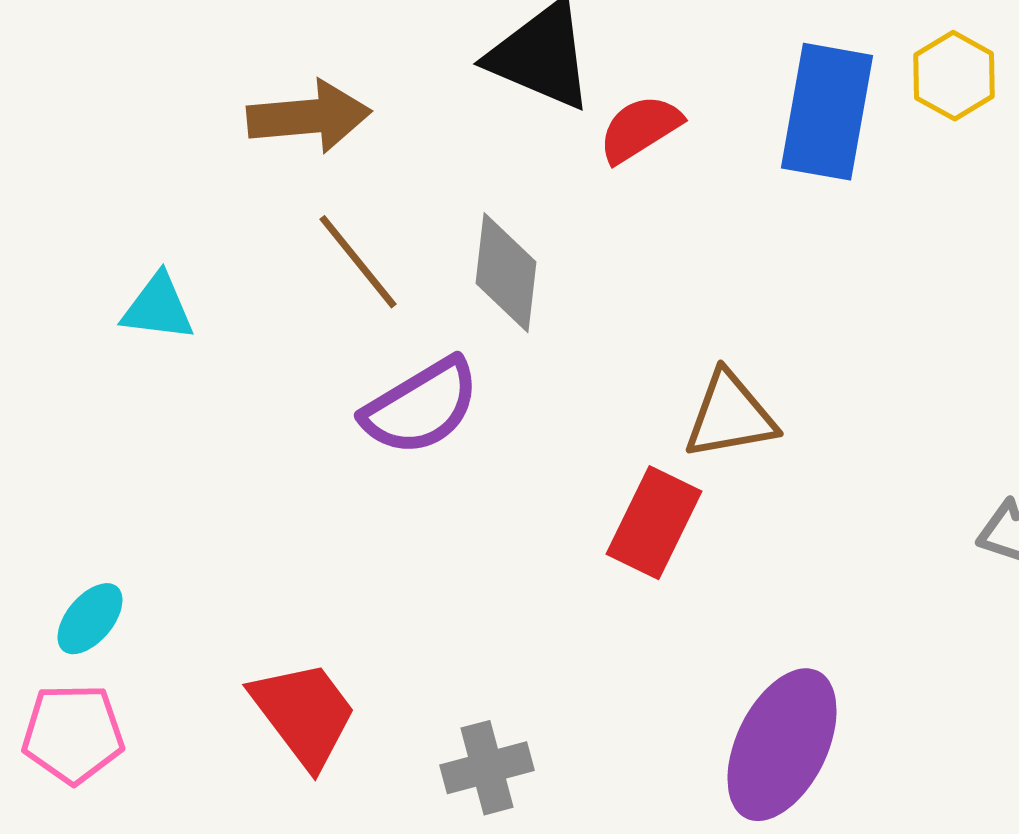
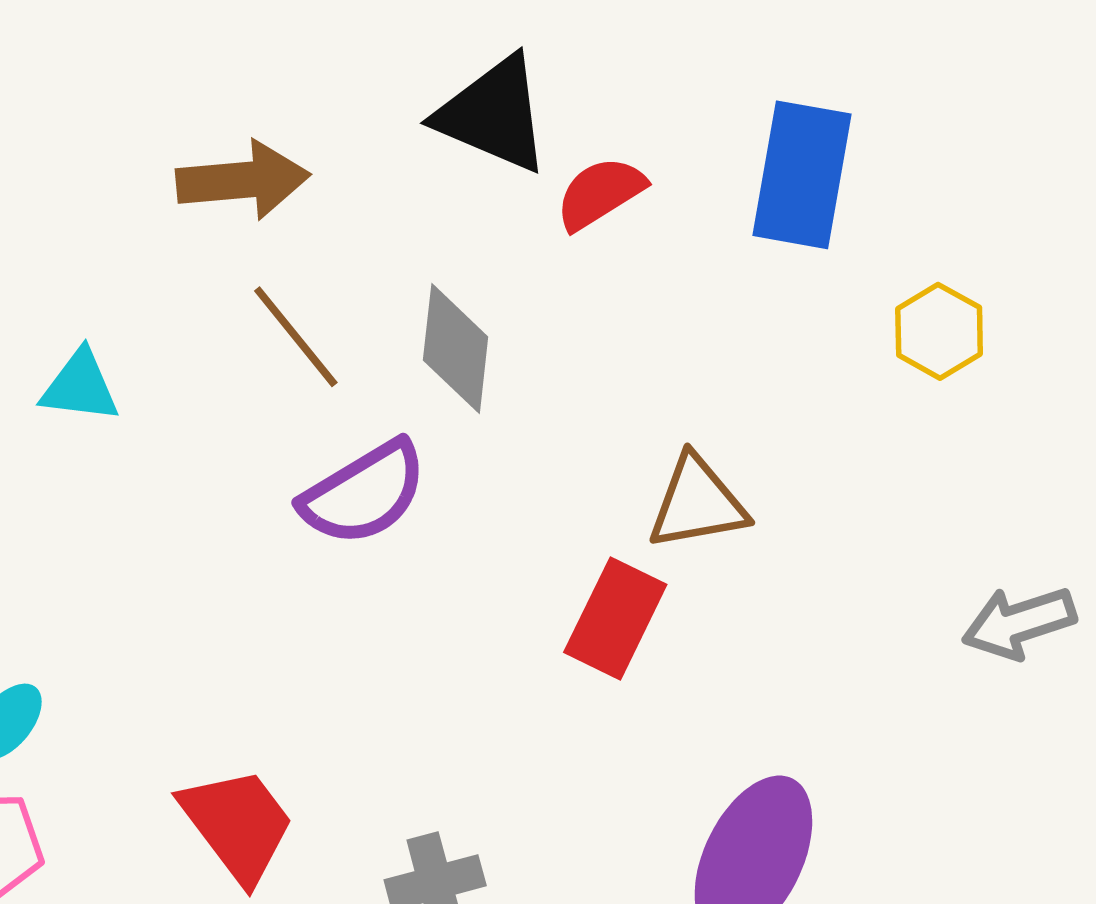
yellow hexagon: (954, 76) -> (939, 331), moved

